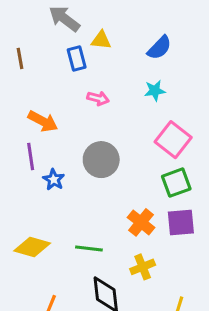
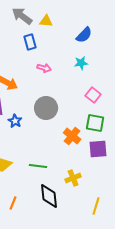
yellow triangle: (101, 40) -> (46, 21), moved
pink square: (173, 140) -> (93, 95), size x0.7
green square: (176, 183) -> (95, 123), turned 30
orange cross: (141, 222) -> (72, 136), moved

